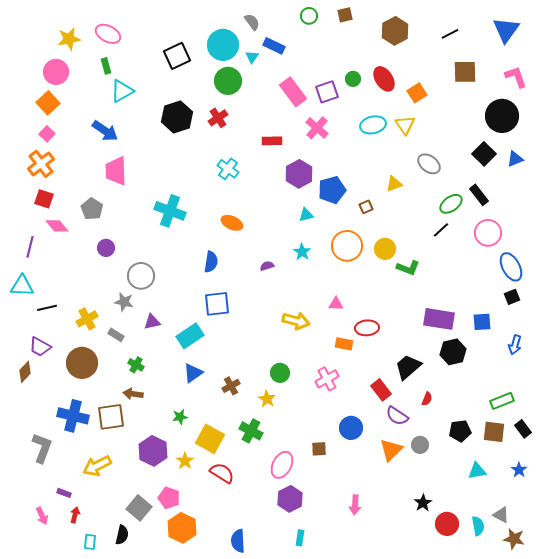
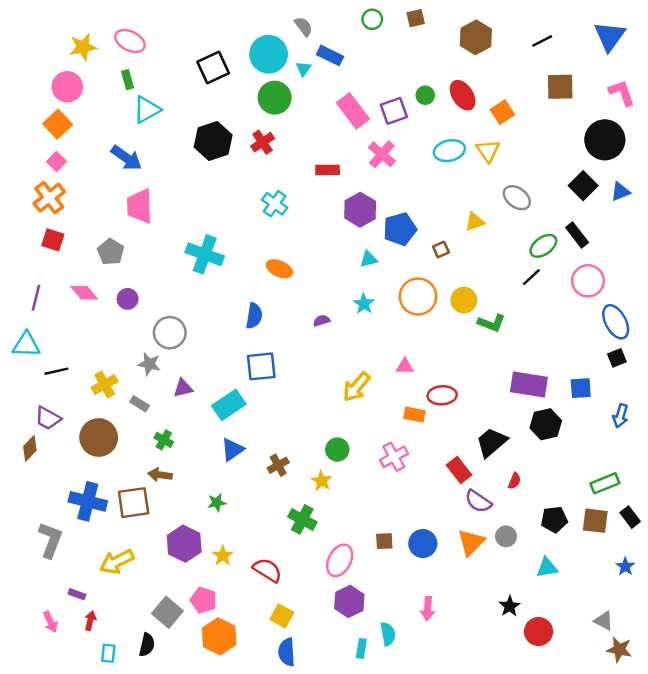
pink diamond: (57, 226) -> (84, 293), moved
yellow arrow: (296, 321) -> (357, 387), turned 116
blue circle: (351, 428) -> (423, 544), moved
yellow square: (210, 439) -> (282, 616), moved, size x0.7
cyan triangle: (477, 471) -> (547, 568), moved
cyan semicircle: (478, 526) -> (388, 634), moved

